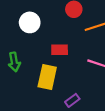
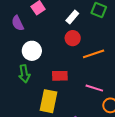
green arrow: (14, 62) -> (24, 74), moved

